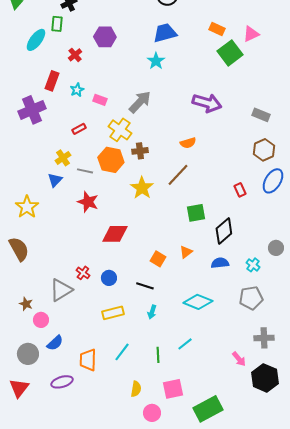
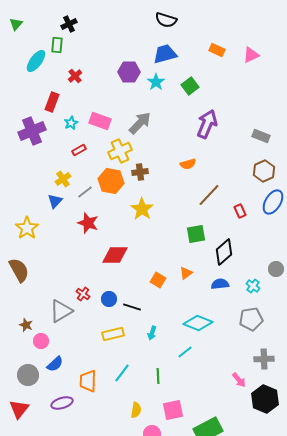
purple hexagon: (105, 37) -> (129, 72), moved
green square: (230, 53) -> (190, 86), moved, size x0.7
cyan star: (77, 90) -> (71, 123), moved
pink rectangle: (100, 100) -> (100, 121), size x1.5
purple arrow: (207, 103) -> (207, 124), turned -84
yellow cross: (120, 130) -> (120, 151), turned 30
gray line: (85, 171) -> (85, 192), turned -49
brown line: (178, 175) -> (209, 195), moved
black line: (145, 286) -> (132, 307), moved
cyan line: (185, 344) -> (185, 352), moved

